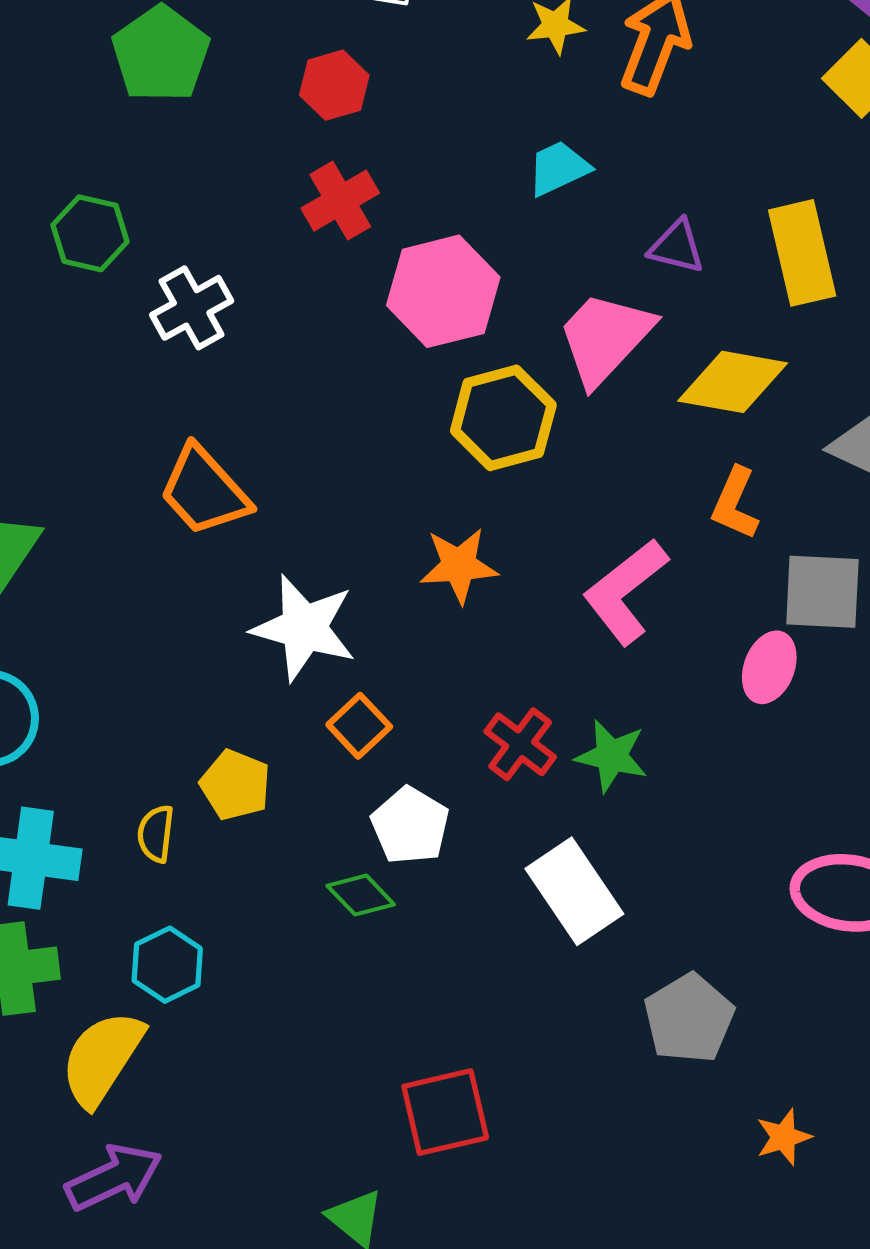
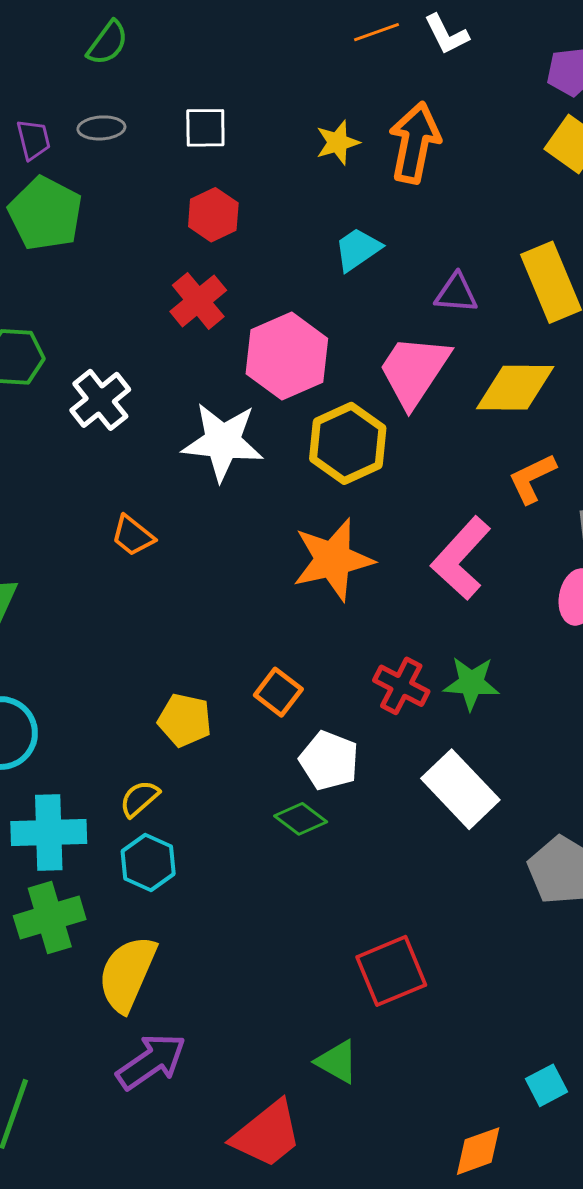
red hexagon: (334, 85) -> (213, 215), moved
orange trapezoid: (204, 491) -> (133, 536), size x0.6
orange L-shape: (735, 503) -> (532, 478), turned 50
orange star: (459, 565) -> (333, 560), size x1.4
white star: (304, 628) -> (223, 442), moved
yellow pentagon: (235, 785) -> (185, 720), moved
yellow semicircle: (156, 834) -> (139, 799), turned 51
cyan hexagon: (167, 965) -> (148, 862), moved

